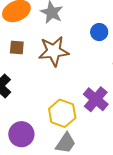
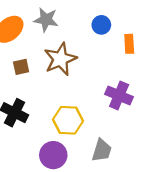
yellow hexagon: (62, 113) -> (68, 120), moved

